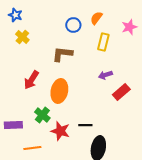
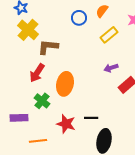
yellow cross: (22, 37) -> (28, 30), size x1.5
yellow rectangle: (103, 42) -> (109, 35), turned 36
brown L-shape: (62, 54) -> (48, 47), moved
green cross: (42, 115) -> (42, 101), moved

